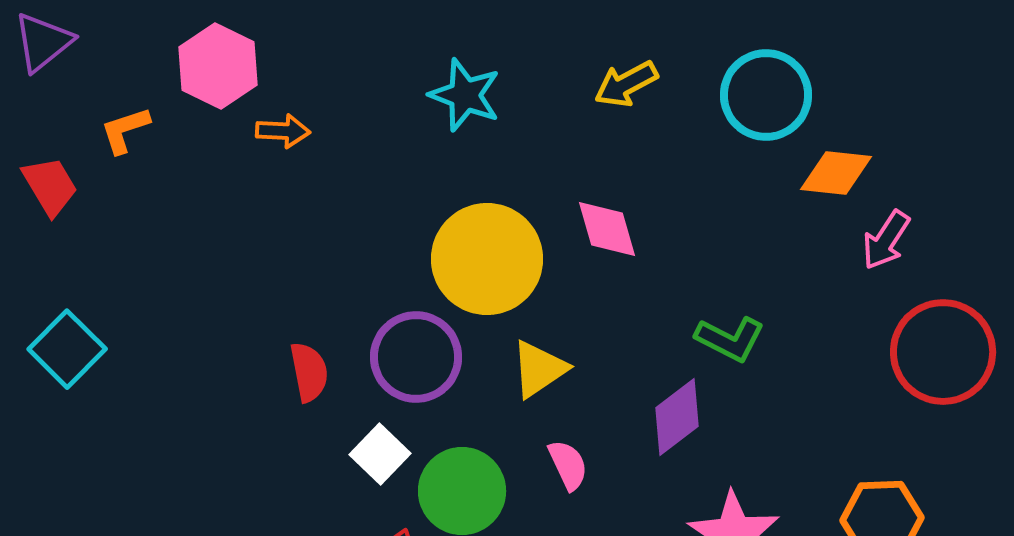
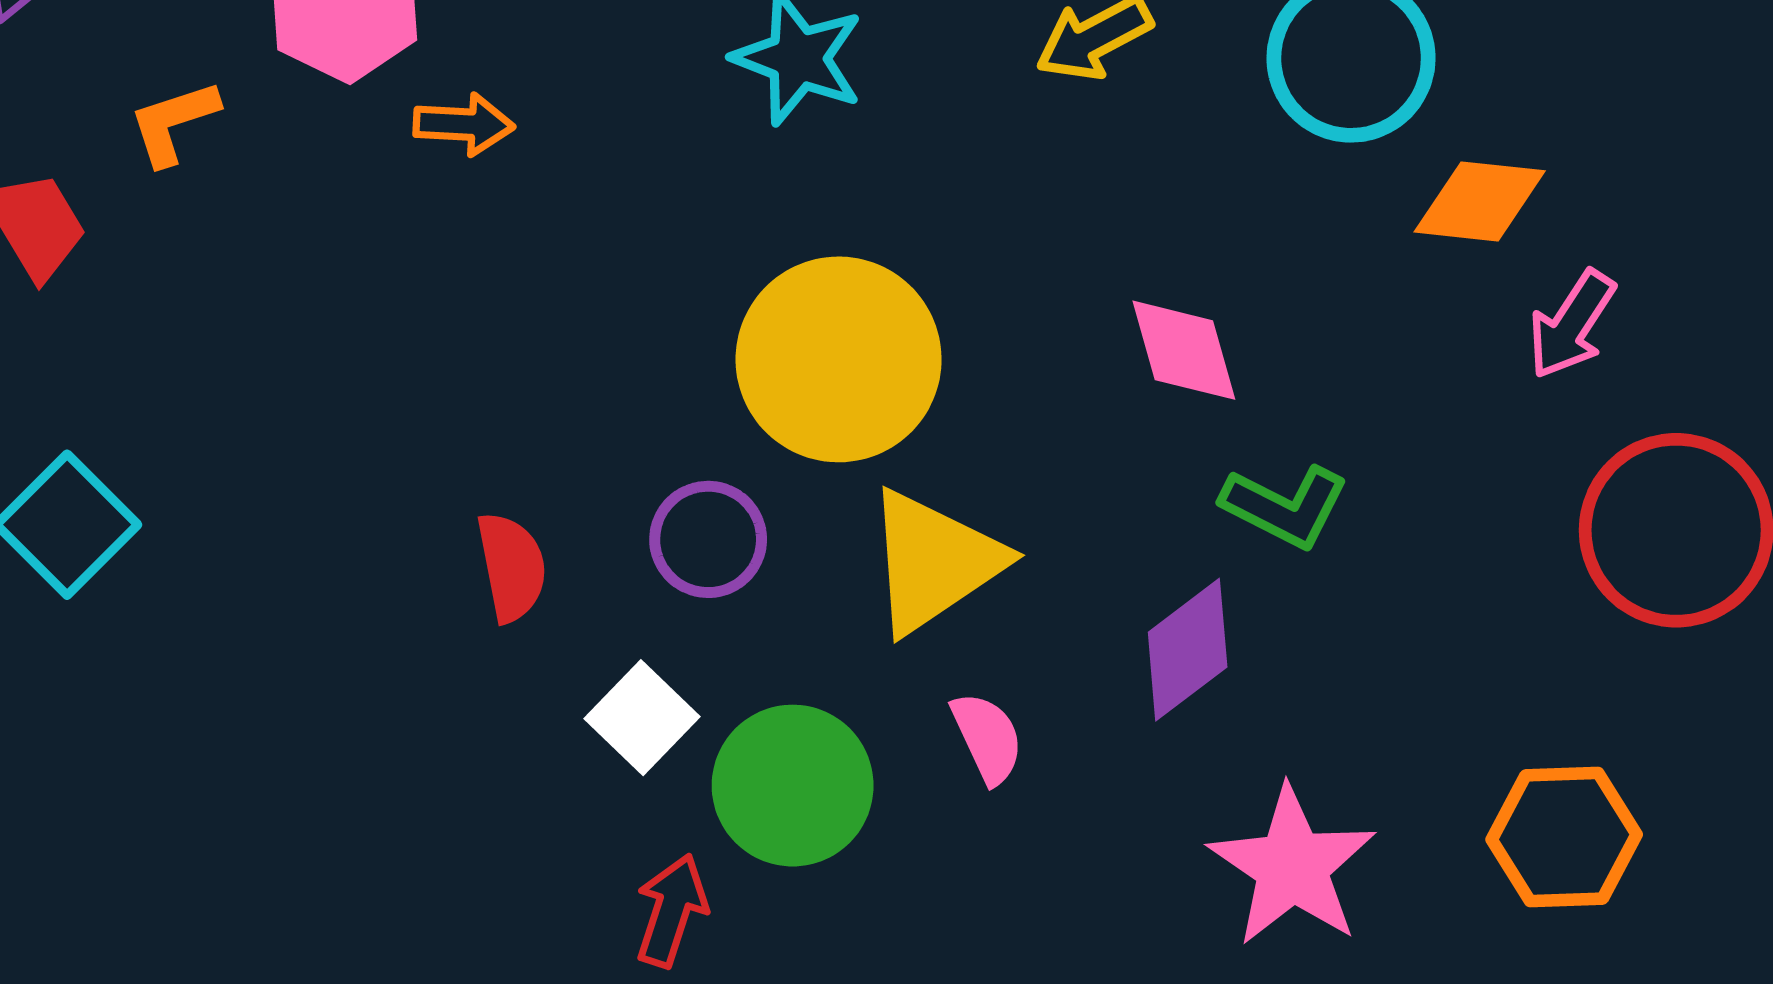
pink diamond: (607, 229) -> (1184, 350), moved
purple circle: (416, 357) -> (708, 539), size x0.7
yellow triangle: (539, 369) -> (934, 561), size x1.4

